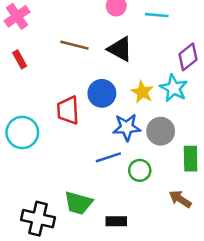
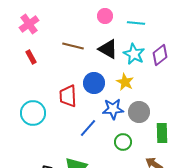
cyan star: (174, 88) -> (134, 54), moved
blue line: (108, 157) -> (88, 128), moved, turned -30

